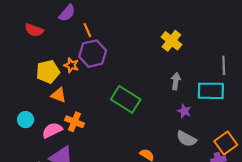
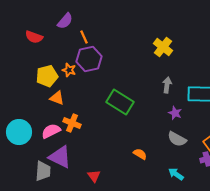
cyan circle: (26, 120) -> (19, 132), moved, size x1.6

